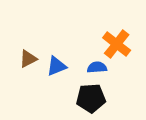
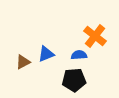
brown triangle: (28, 59) -> (23, 62), moved

